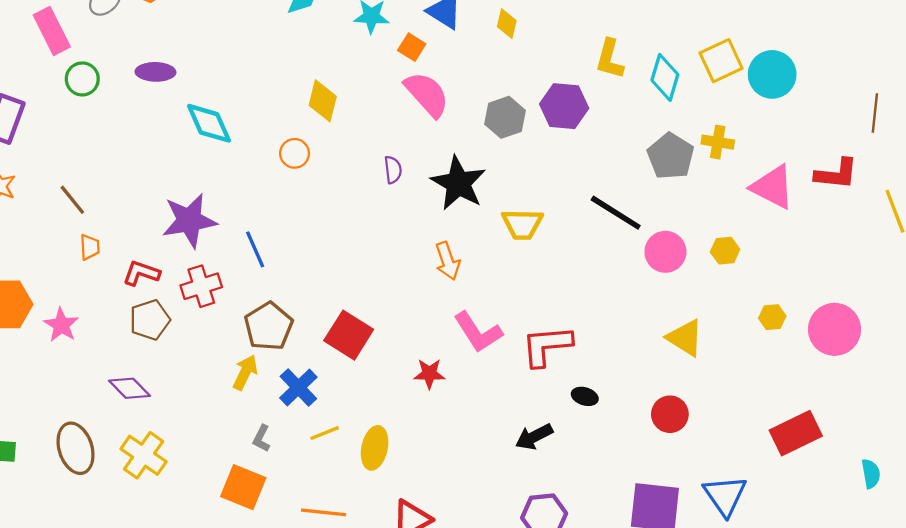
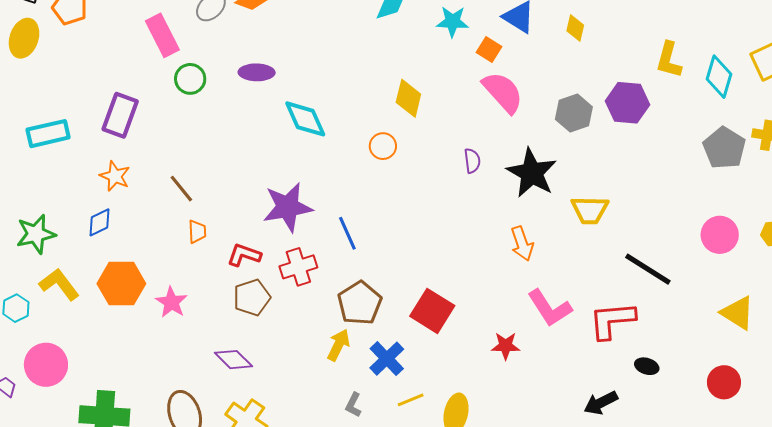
black line: (616, 213) -> (648, 269), moved

